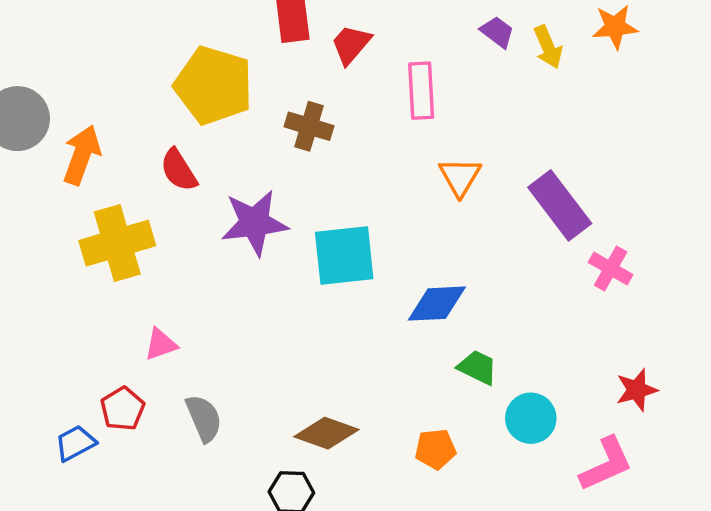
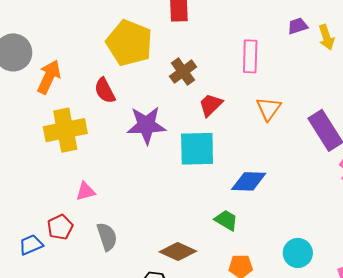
purple trapezoid: (497, 32) -> (298, 26), turned -60
red trapezoid: (351, 44) -> (211, 105), moved
brown cross: (309, 126) -> (183, 72), turned 32
green trapezoid: (477, 367) -> (226, 220), moved

